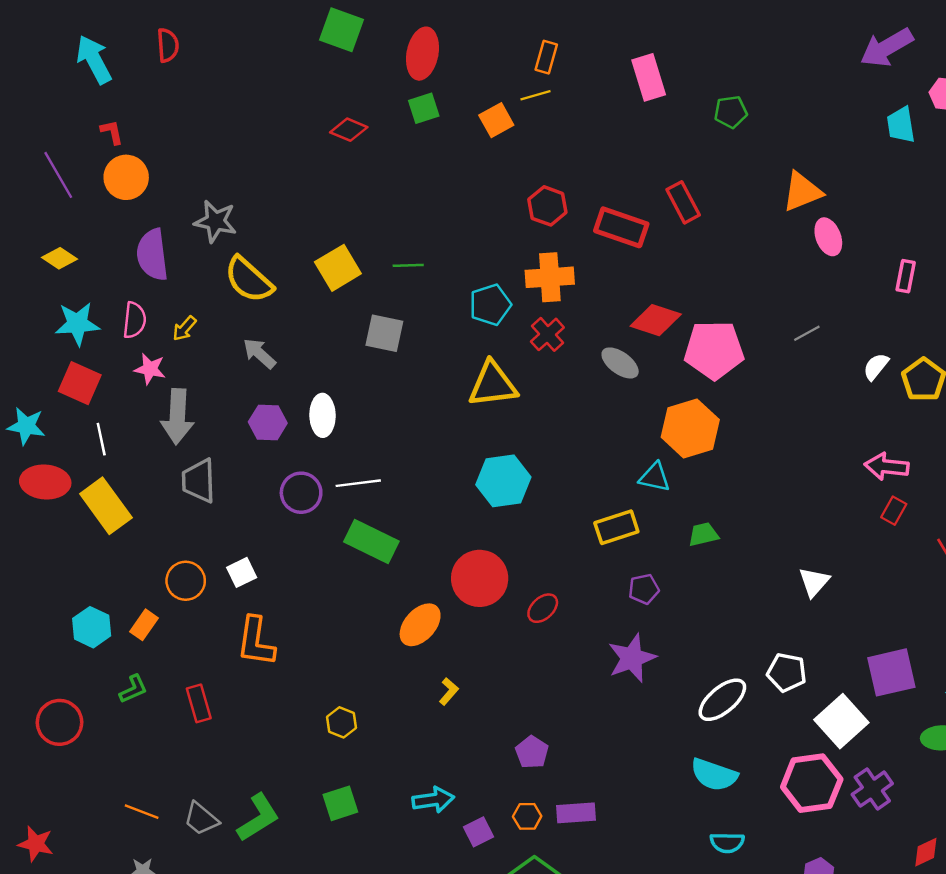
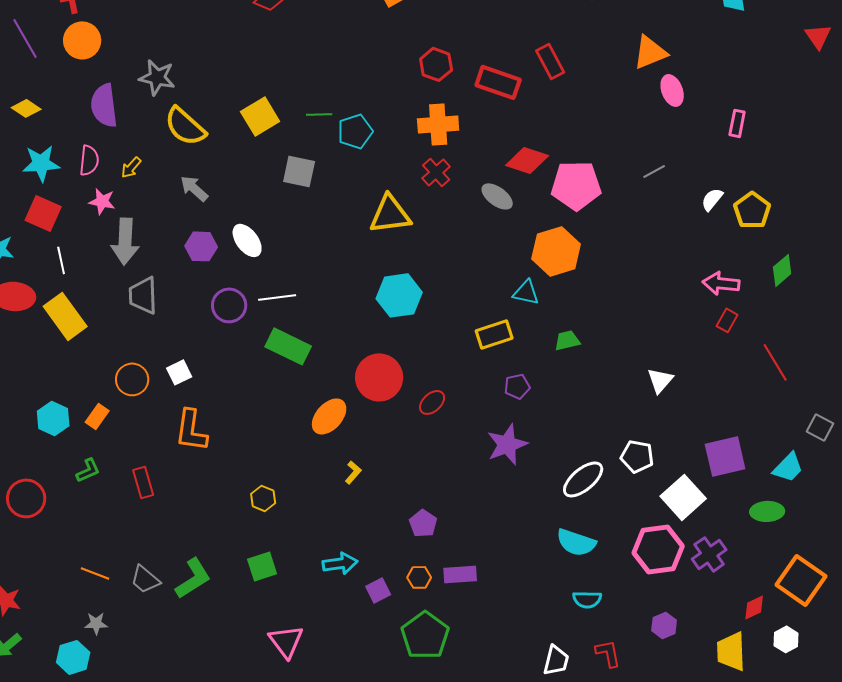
cyan pentagon: (490, 305) -> (355, 131), moved
white ellipse: (323, 415) -> (247, 240), turned -36

